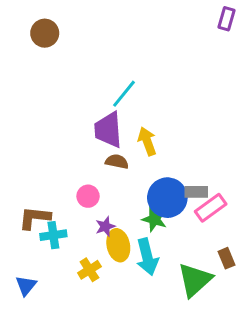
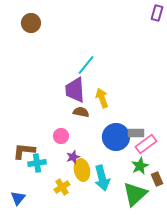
green star: (154, 219) -> (140, 166), moved, turned 30

